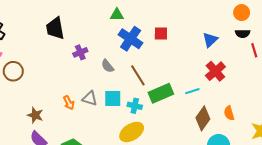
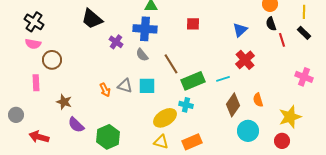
black trapezoid: (55, 28) -> (92, 19), turned -40
black semicircle: (243, 34) -> (271, 24), turned 72
blue cross: (131, 39) -> (145, 29), moved, turned -30
purple cross: (80, 52) -> (116, 42), turned -32
cyan cross: (135, 106) -> (186, 105), moved
brown star: (35, 115) -> (64, 102), moved

